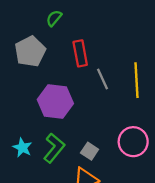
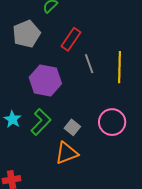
red rectangle: (80, 53) -> (71, 39), turned 40

